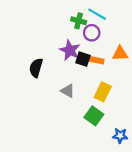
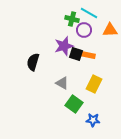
purple star: (70, 50) -> (64, 46), turned 30
orange triangle: (120, 54) -> (110, 30), moved
green square: (94, 116) -> (74, 104), moved
blue star: (120, 136) -> (93, 120), moved

